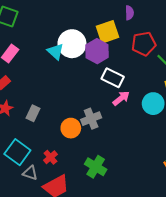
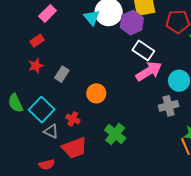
pink arrow: (121, 98) -> (149, 71), size x1.5
gray cross: (91, 119) -> (169, 106), moved
red cross: (50, 157) -> (73, 119), turned -32

